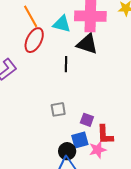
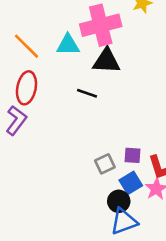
red ellipse: (34, 40) -> (26, 88), moved
black line: (66, 64) -> (87, 93), turned -56
gray square: (58, 109) -> (105, 164), moved

